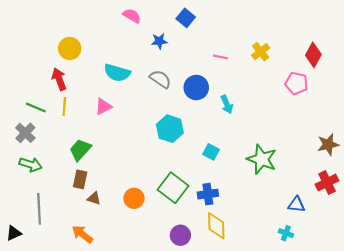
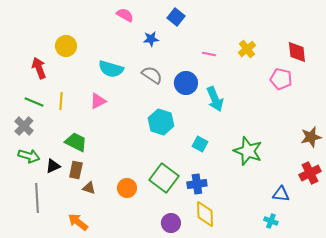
red diamond: (313, 55) -> (297, 52), turned -35
red arrow: (59, 79) -> (39, 68), moved
cyan arrow: (227, 104) -> (215, 99), size x1.4
green trapezoid: (80, 150) -> (76, 142), turned 75
black triangle: (14, 233) -> (53, 166), moved

